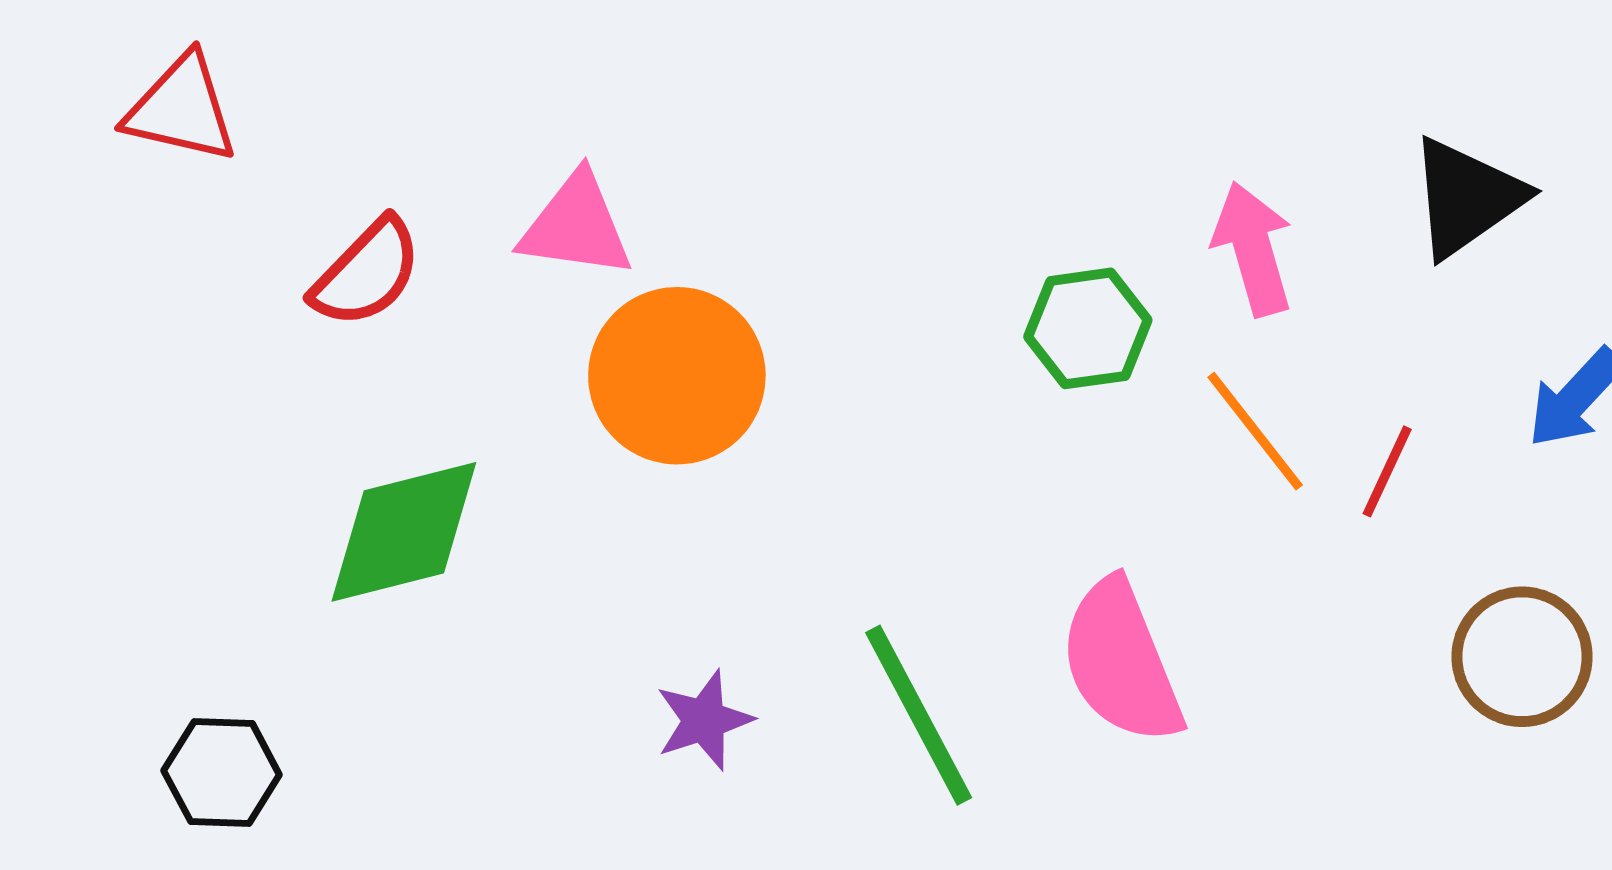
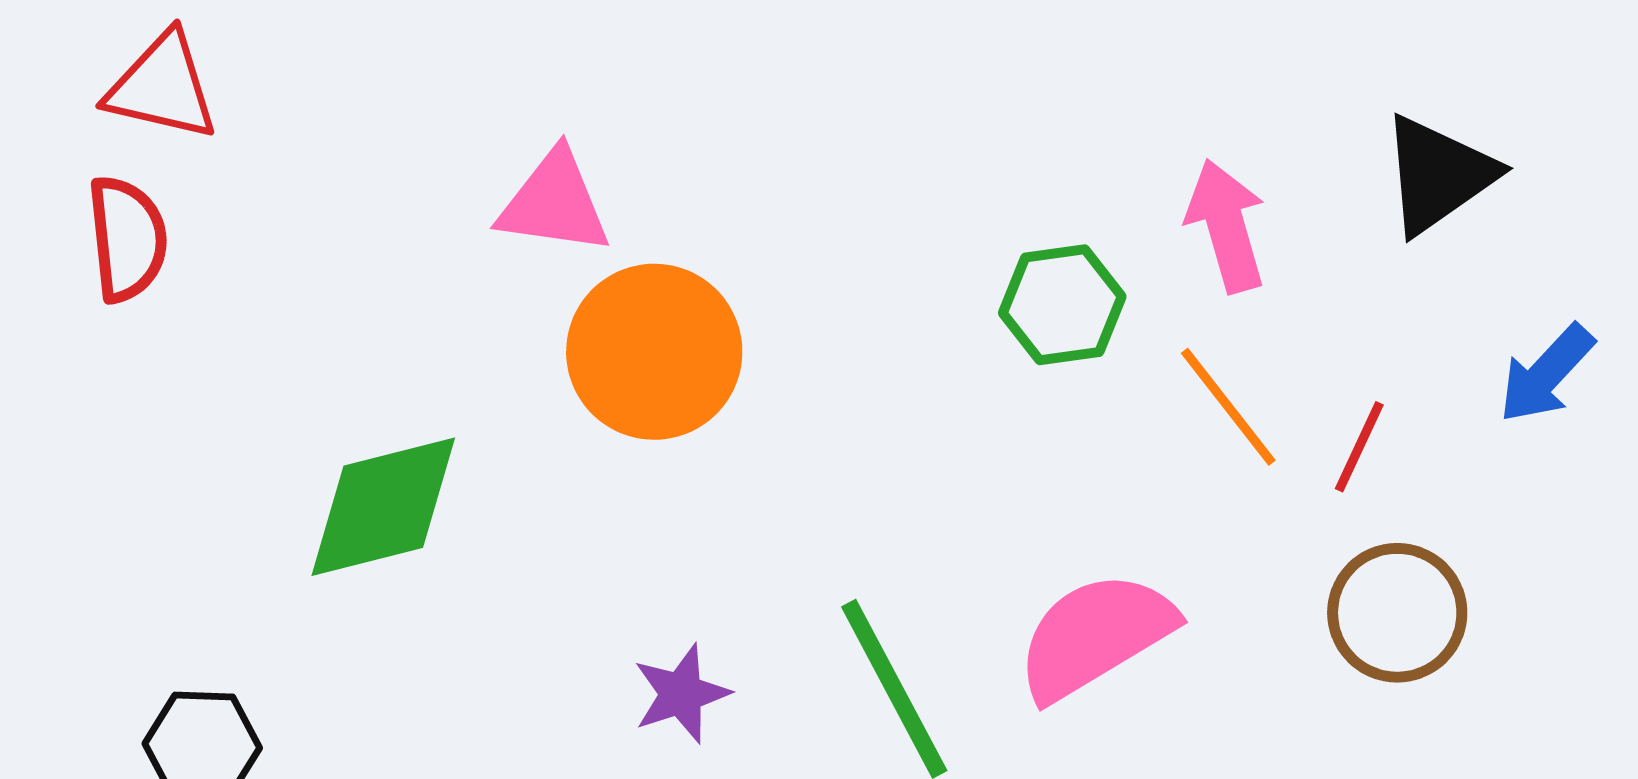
red semicircle: (367, 273) -> (127, 239), moved, turned -50
brown circle: (1522, 657) -> (1397, 613), moved
pink semicircle: (1121, 662) -> (1095, 636), turned 81

